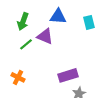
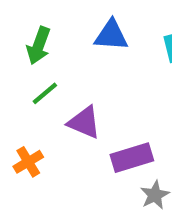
purple triangle: (45, 36) -> (84, 122), moved
orange cross: (18, 77) -> (28, 162), turned 32

